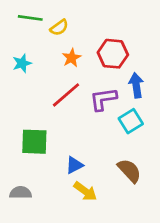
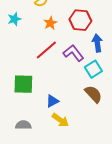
cyan star: (22, 63) -> (14, 19), moved
purple L-shape: (103, 99) -> (73, 53), turned 60
brown semicircle: (129, 171) -> (93, 94), moved
gray semicircle: (21, 193) -> (23, 125), moved

